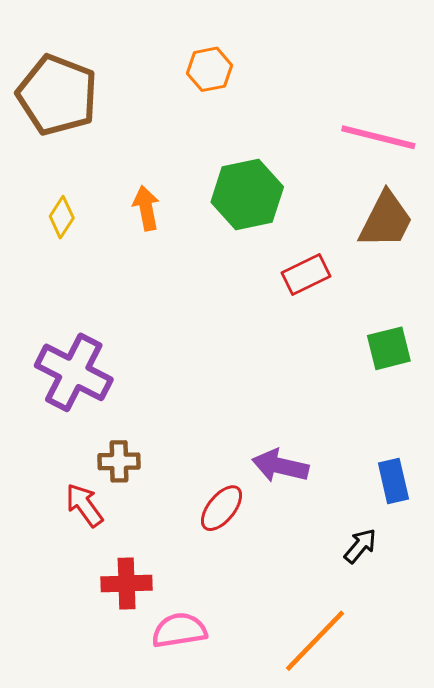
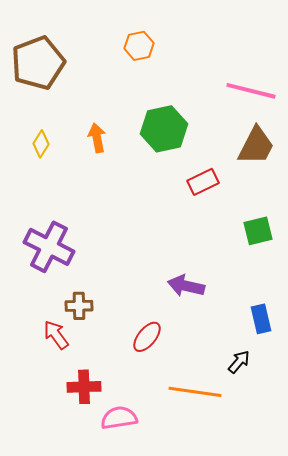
brown pentagon: (57, 95) -> (38, 63), turned 30
purple arrow: (280, 466) -> (186, 286), moved
orange line: (315, 641) -> (195, 392), moved, turned 54

